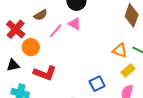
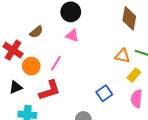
pink line: (56, 31) -> (56, 63), moved
red L-shape: (45, 73) -> (50, 90), turned -30

